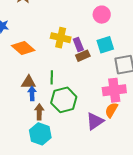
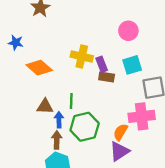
brown rectangle: (83, 56) -> (107, 77), turned 32
blue arrow: (32, 93) -> (59, 120), moved
orange semicircle: (111, 110) -> (120, 132), moved

